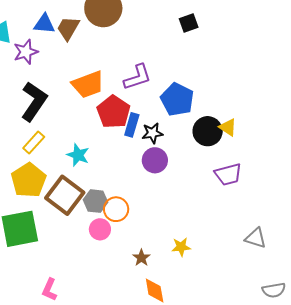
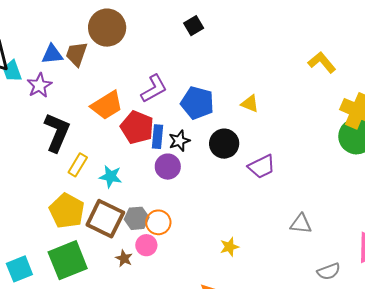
yellow triangle: (228, 127) -> (250, 104), moved
black circle: (208, 131) -> (224, 144), moved
yellow rectangle: (34, 143) -> (78, 165), moved
purple circle: (155, 160) -> (168, 167), moved
brown star: (141, 258) -> (124, 258), moved

